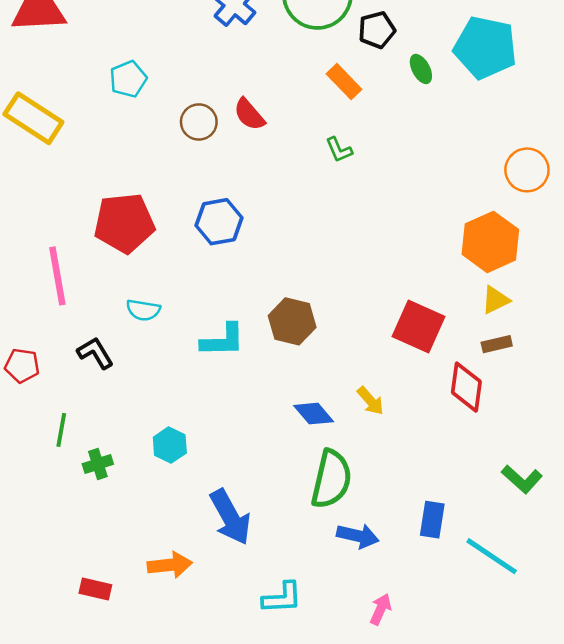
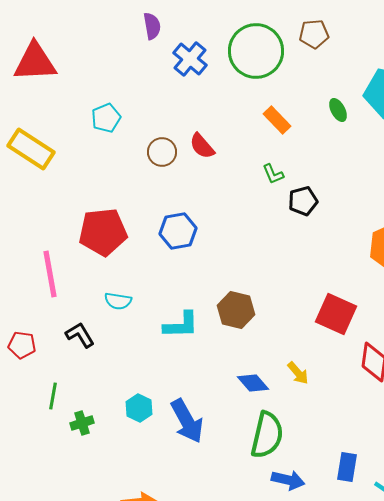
black pentagon: (377, 30) -> (303, 201), moved
blue arrow: (230, 517) -> (187, 421), moved

